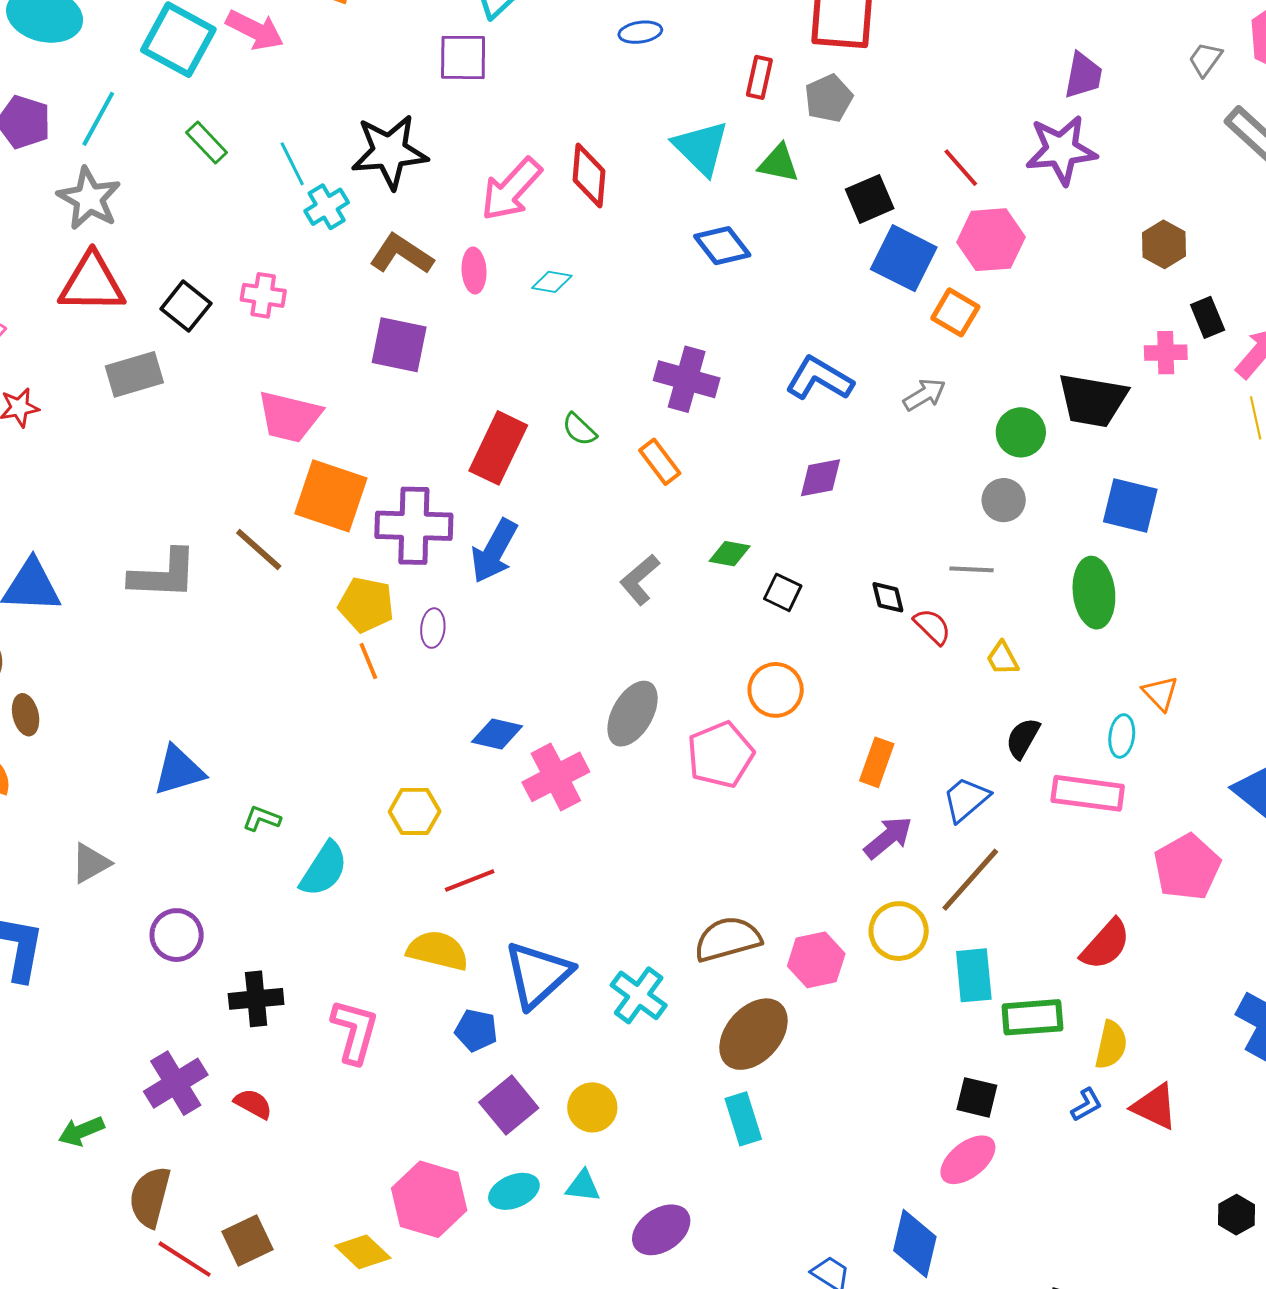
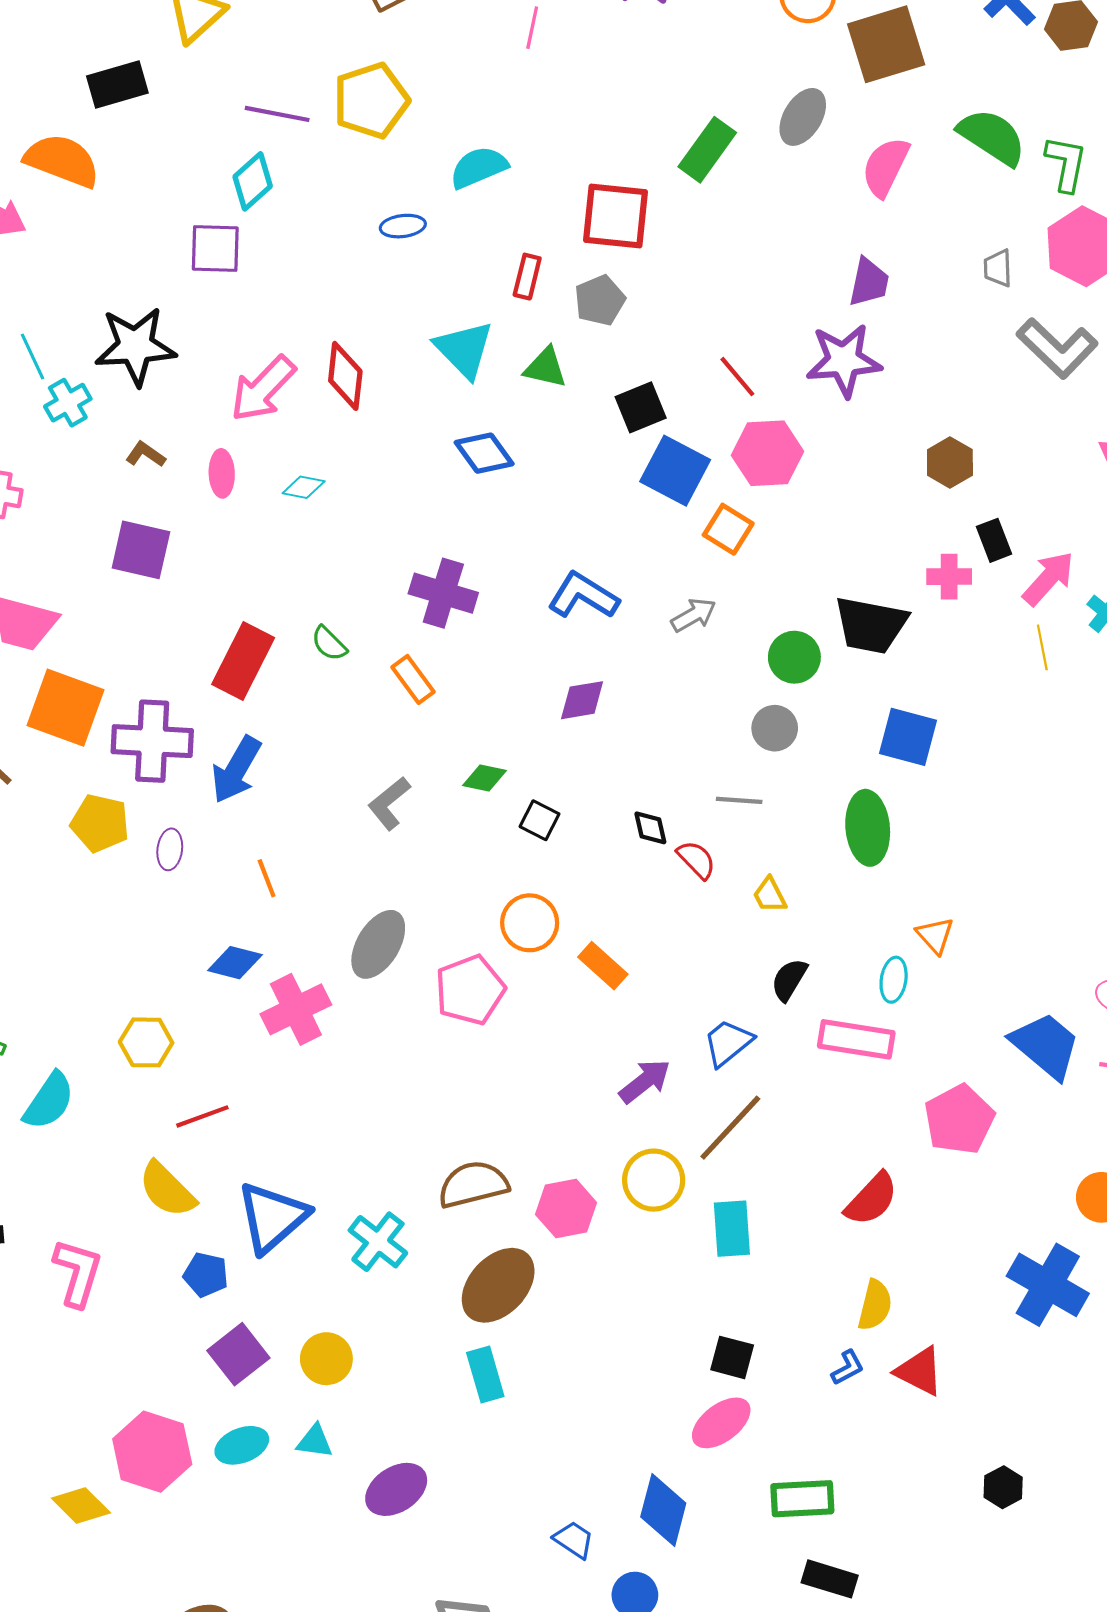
gray trapezoid: (1205, 59) -> (998, 268), turned -39
brown L-shape: (401, 254) -> (146, 454), size x0.6
orange line: (368, 661) -> (267, 878), moved
orange rectangle: (877, 762) -> (603, 966), moved, turned -69
yellow semicircle: (438, 951) -> (167, 1190), turned -150
green rectangle: (1032, 1017) -> (802, 1499), moved

